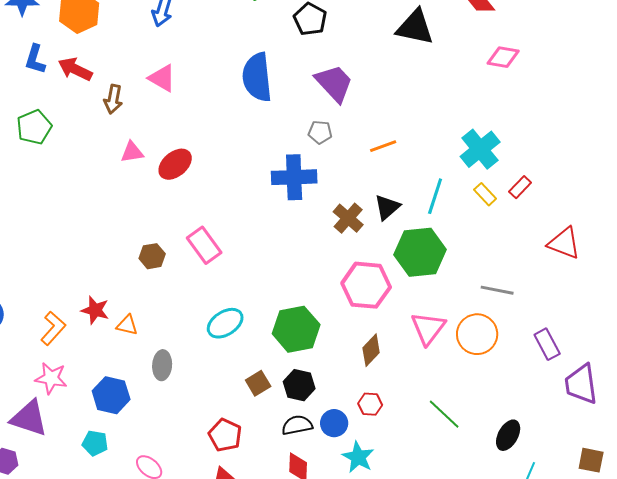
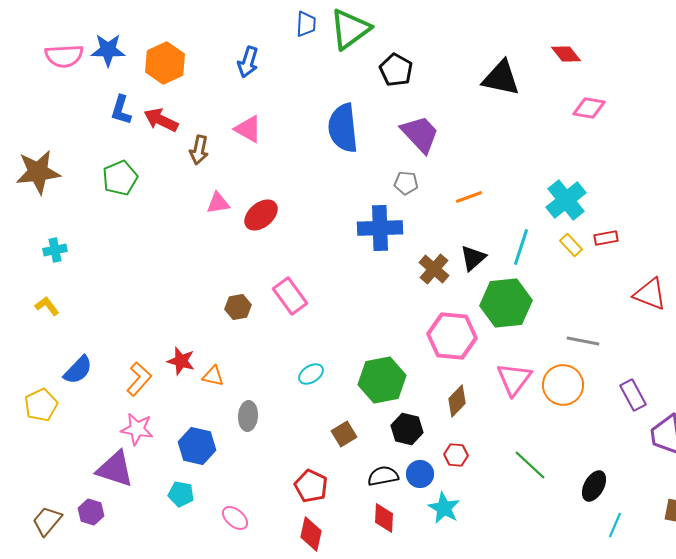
red rectangle: (520, 187) -> (606, 238), turned 35
cyan ellipse: (225, 323) -> (311, 374), size x0.7
black hexagon: (299, 385) -> (407, 429), moved

